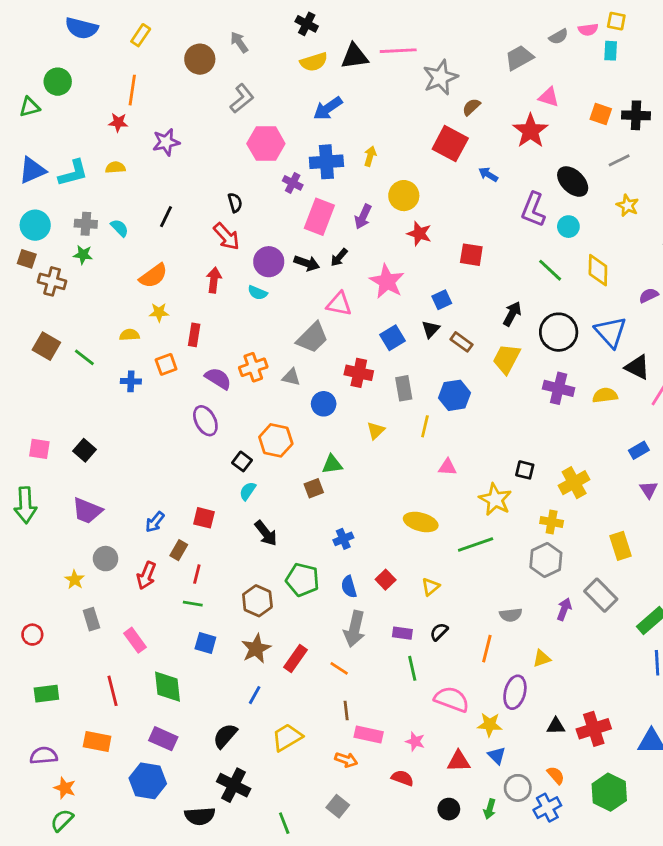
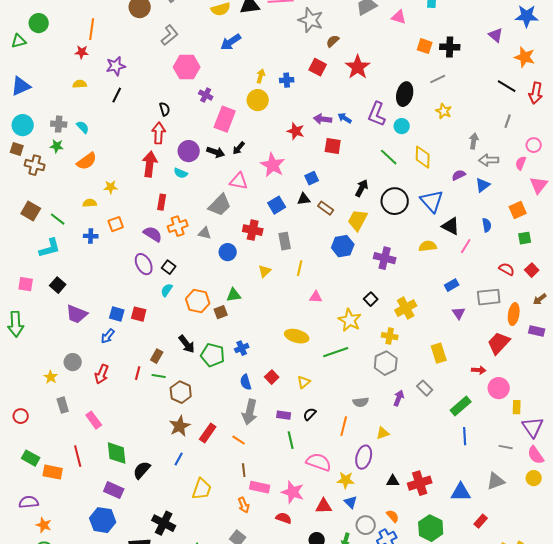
gray star: (440, 77) -> (311, 20), turned -30
pink triangle: (549, 97) -> (399, 17), moved
red star: (530, 131) -> (358, 67), moved
red square: (450, 144) -> (318, 67), size x0.7
blue cross: (326, 162) -> (287, 80), moved, size x0.6
cyan L-shape: (73, 173) -> (50, 248), moved
blue arrow: (488, 174) -> (345, 118), moved
black ellipse: (573, 182) -> (405, 94), turned 60
yellow circle: (404, 196) -> (258, 100), moved
black line: (166, 217) -> (117, 95), moved
purple arrow: (363, 217) -> (323, 119), moved, turned 72
red arrow: (227, 236) -> (159, 133), turned -135
orange semicircle: (153, 276) -> (87, 161), moved
red arrow: (214, 280) -> (150, 164), size x1.4
black triangle: (431, 329) -> (304, 199), turned 40
red rectangle: (194, 335) -> (162, 202), moved
purple cross: (559, 388) -> (385, 258), moved
blue hexagon: (454, 395) -> (343, 246), moved
orange hexagon: (276, 440) -> (198, 301), moved
black square: (242, 461) -> (169, 267), moved
black square: (525, 470) -> (371, 299), turned 32
cyan semicircle: (248, 491) -> (167, 290), moved
purple trapezoid: (87, 511) -> (77, 314), moved
red square: (204, 518) -> (139, 314), moved
brown rectangle: (179, 550) -> (157, 356), moved
green pentagon: (303, 580) -> (213, 355), moved
gray rectangle: (601, 595) -> (425, 388), size x0.7
green line: (193, 604) -> (159, 376), moved
blue square: (205, 643) -> (117, 314), moved
green rectangle: (46, 694) -> (31, 458), turned 36
black semicircle: (225, 736) -> (142, 470), moved
yellow trapezoid: (287, 737) -> (202, 489), turned 140
orange rectangle: (97, 741) -> (53, 472), moved
pink star: (415, 741) -> (293, 492), size x1.6
orange arrow: (346, 760) -> (244, 505), turned 49

